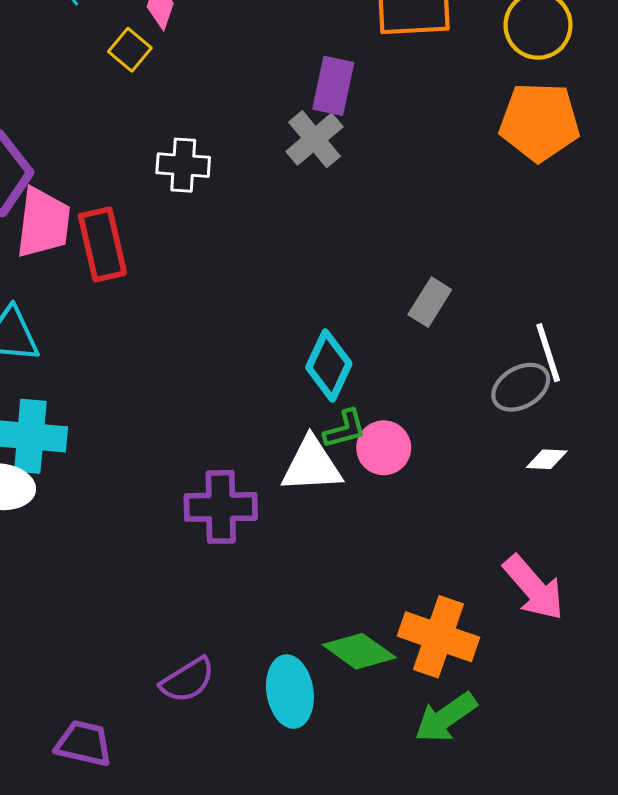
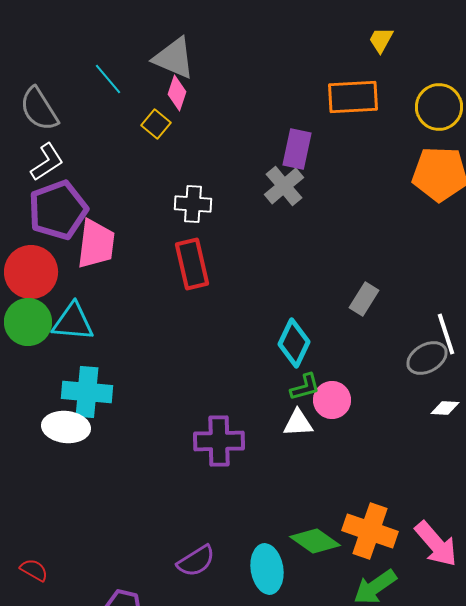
red rectangle: (102, 244) -> (192, 264), moved
white triangle: (312, 465) -> (298, 423), moved, size x0.7
pink arrow: (534, 588) -> (436, 544), moved

